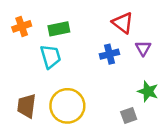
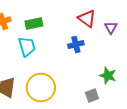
purple triangle: (143, 48) -> (111, 28), moved

